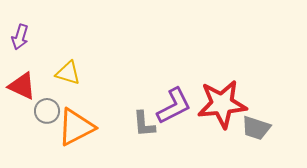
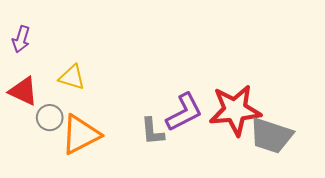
gray trapezoid: (256, 128) -> (271, 136), size x1.4

